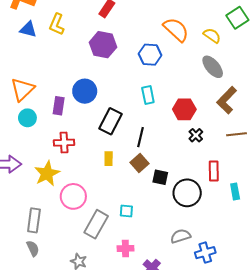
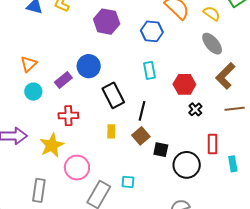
orange triangle: (22, 89) -> (29, 64), size x0.7
purple rectangle: (59, 106) -> (63, 80), turned 42
black rectangle: (110, 121) -> (113, 95), turned -55

